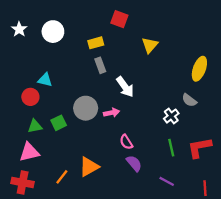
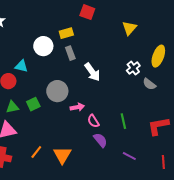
white circle: (53, 32) -> (43, 46), moved
yellow triangle: (150, 45) -> (129, 28), moved
pink arrow: (112, 113) -> (77, 107), moved
white cross: (171, 116) -> (133, 68), moved
green line: (171, 148) -> (123, 121), moved
orange triangle: (89, 167) -> (62, 155), moved, turned -30

